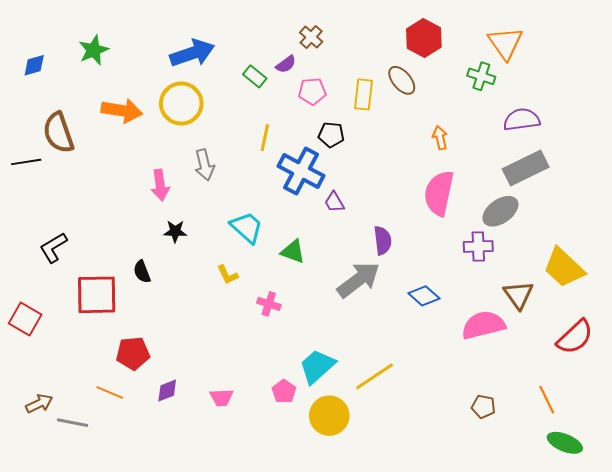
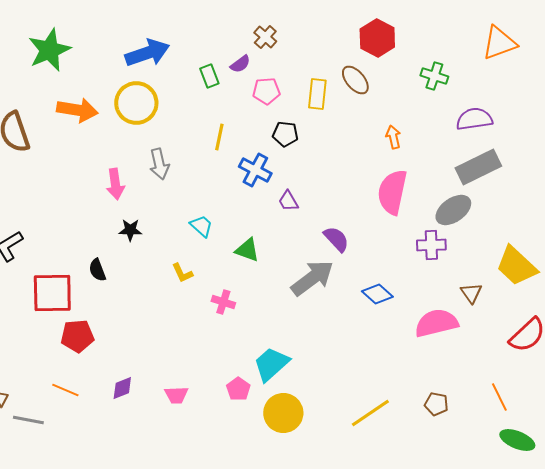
orange triangle: (505, 43) -> (499, 43), moved, turned 45
green star: (94, 50) -> (49, 50), size x1.4
green rectangle: (255, 76) -> (209, 76), turned 30
blue cross: (301, 171) -> (255, 170), size x0.7
cyan trapezoid: (247, 227) -> (201, 226), size x0.7
purple semicircle: (383, 240) -> (336, 239), turned -36
brown triangle: (519, 295) -> (471, 293), size x0.7
red pentagon: (133, 353) -> (77, 336), moved
yellow line: (375, 376) -> (370, 413), moved

